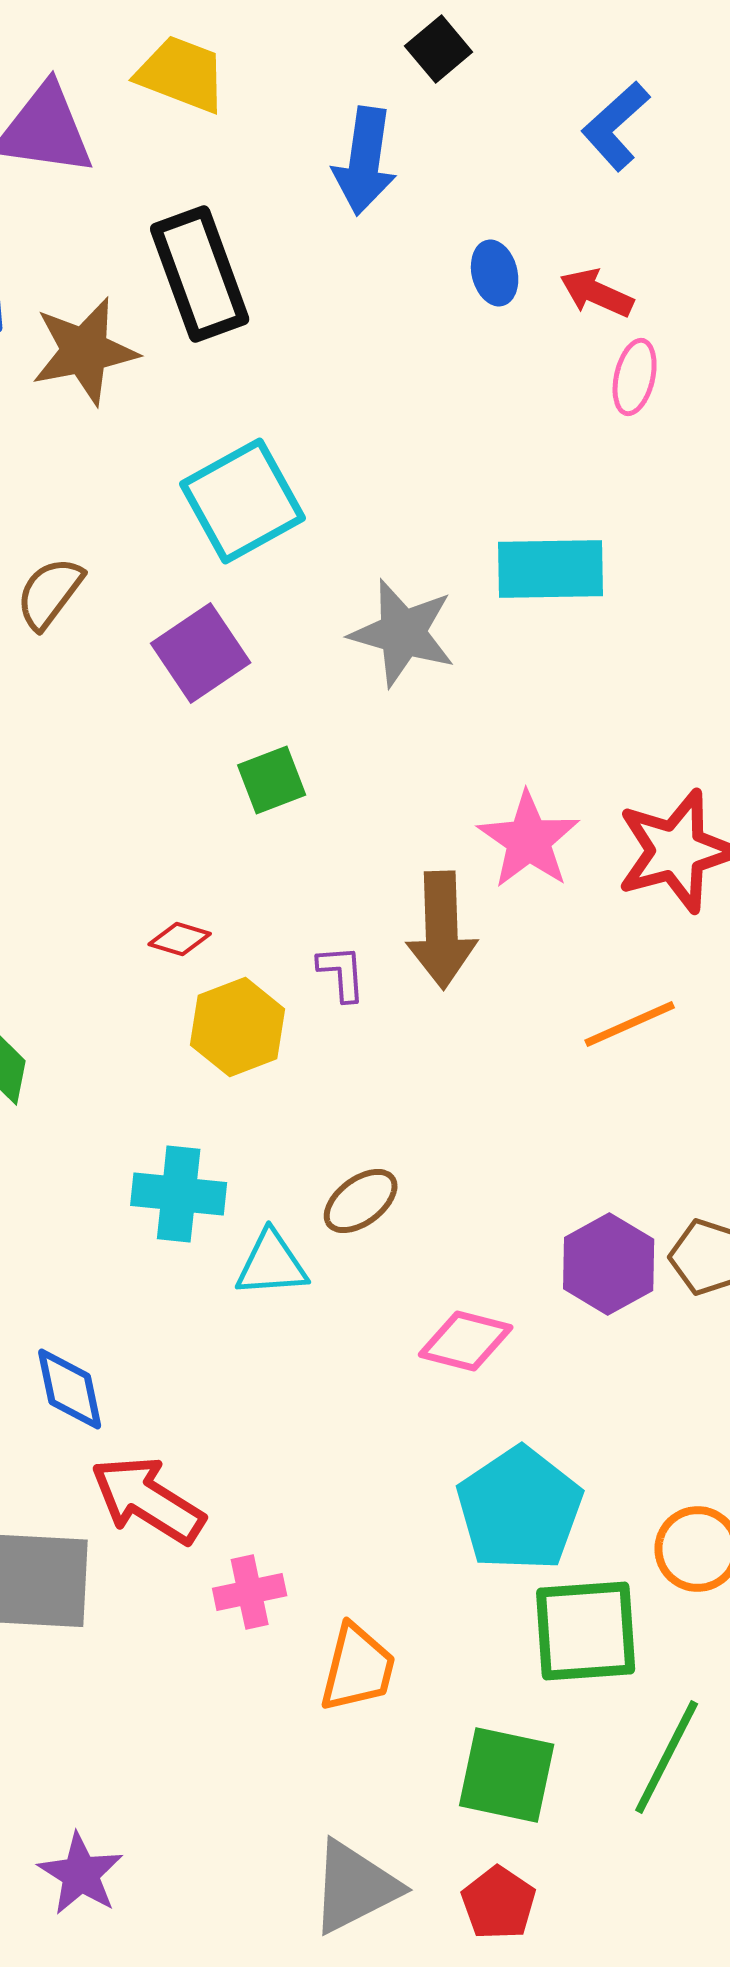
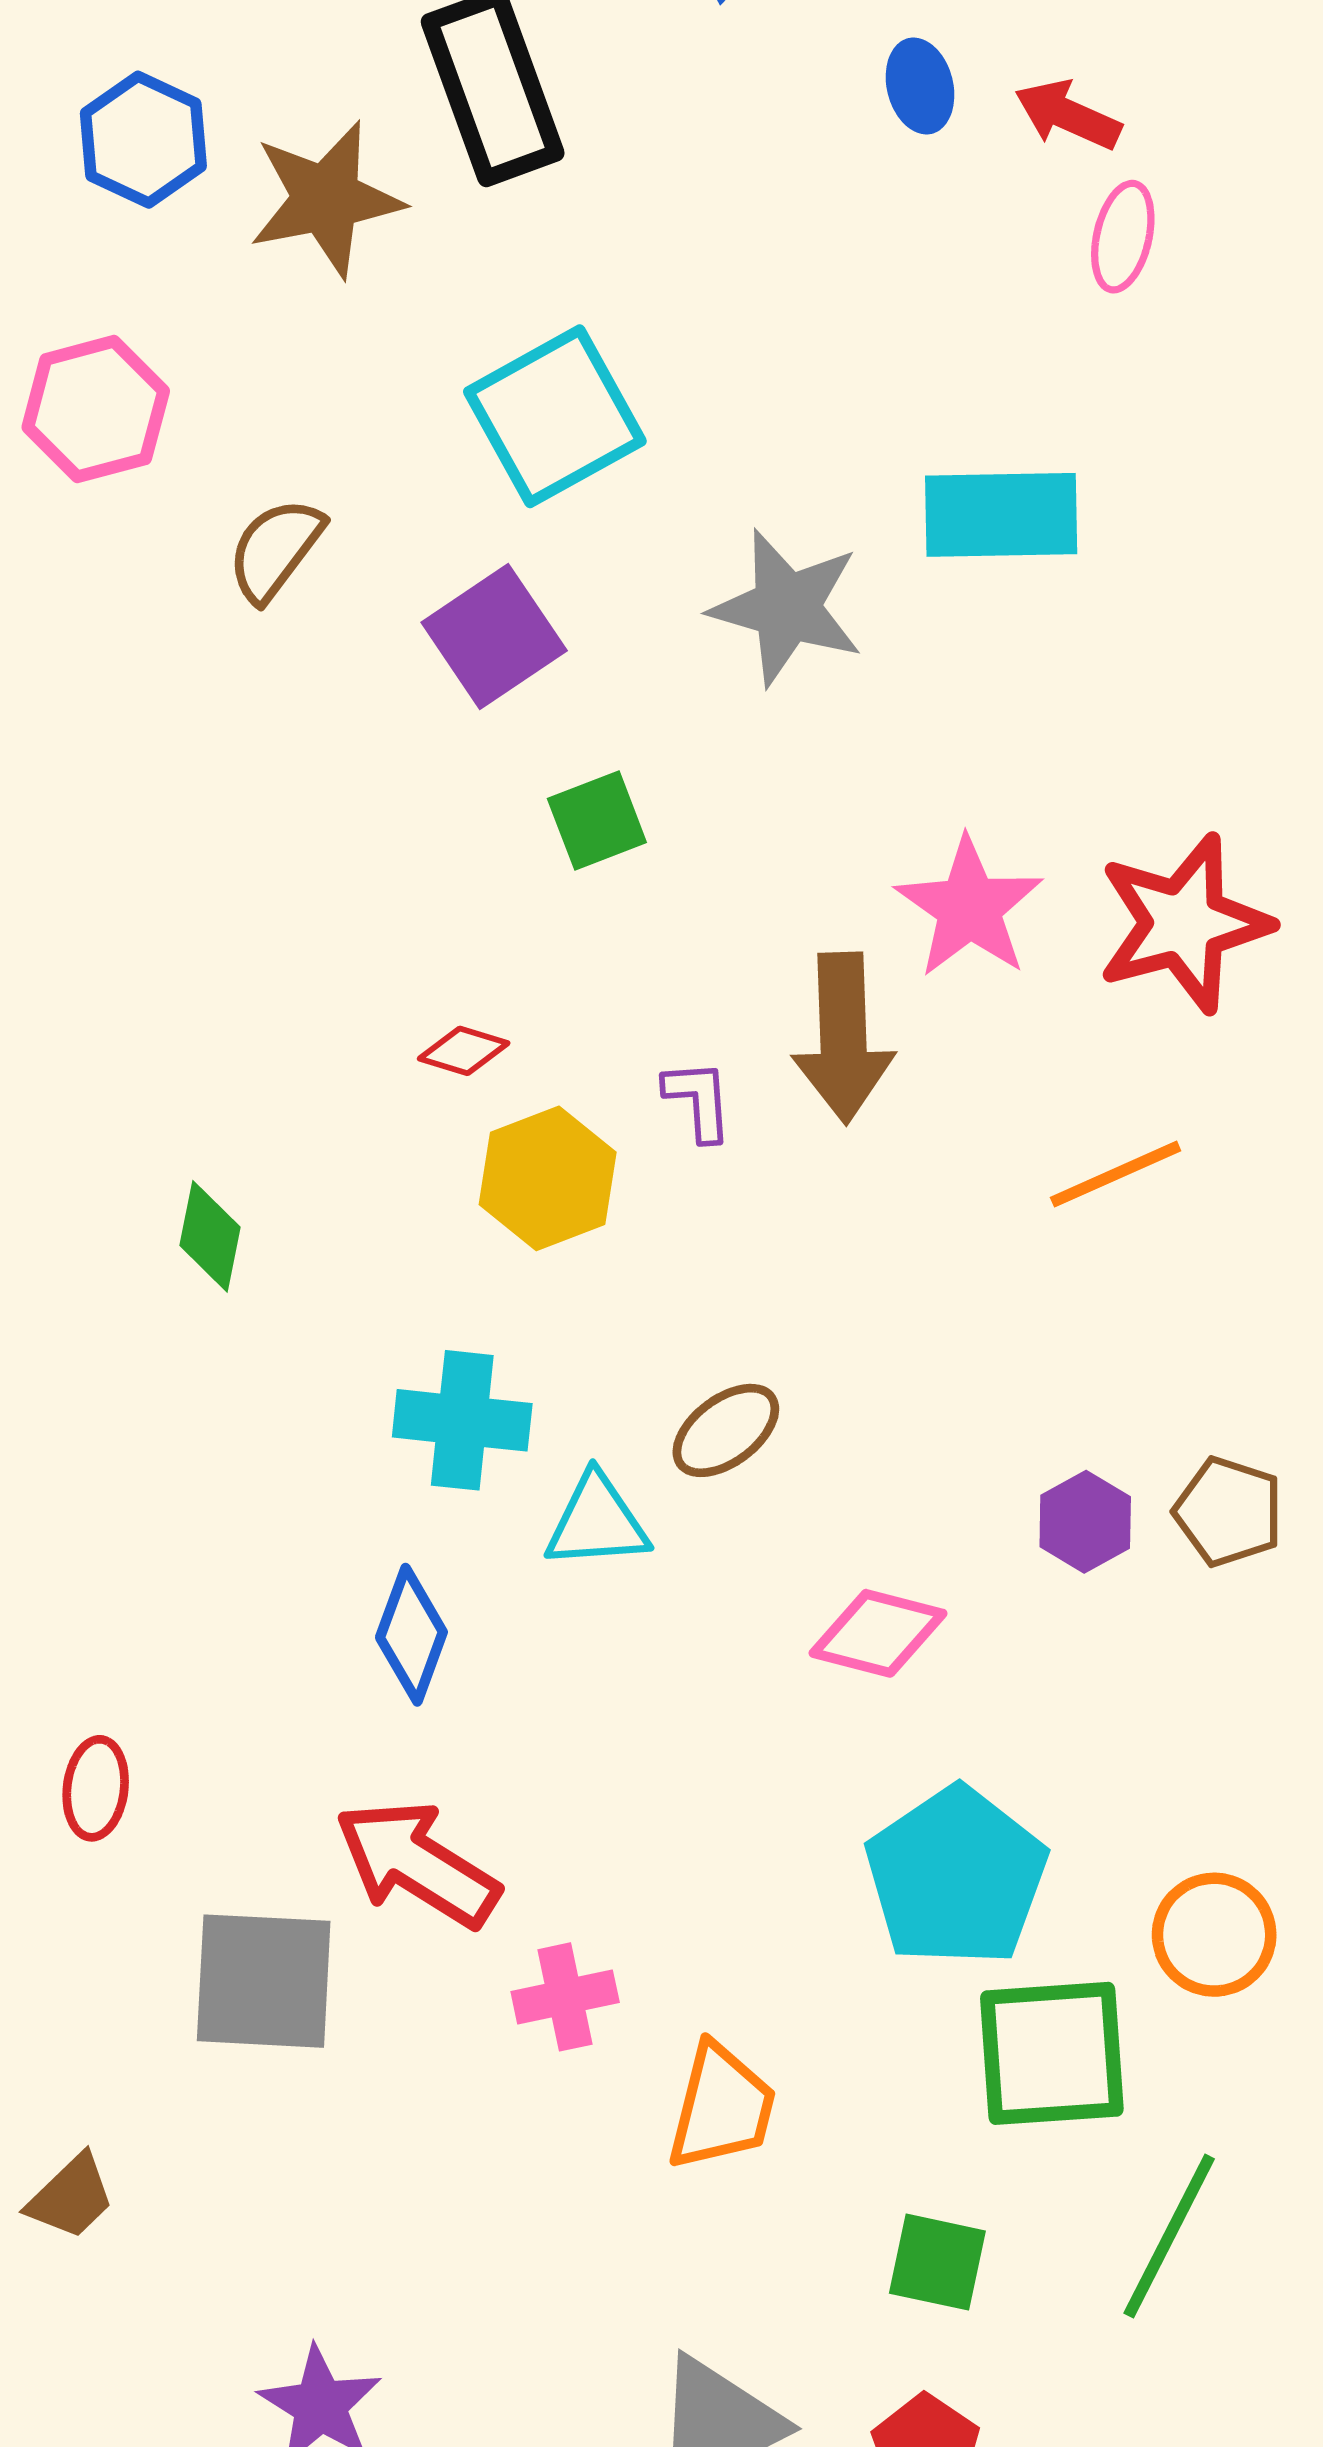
purple hexagon: (609, 1264) -> (1085, 1522), size x0.7
blue diamond: (70, 1389) -> (411, 1635), moved, turned 32
green square: (507, 1775) -> (937, 2262), size x0.7

